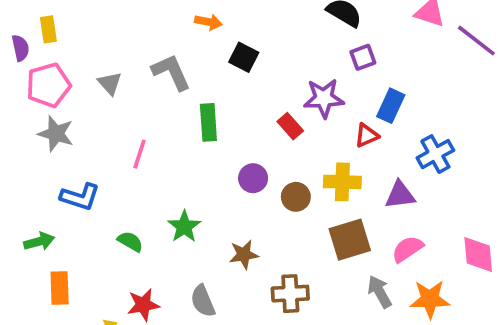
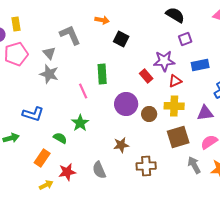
gray L-shape: (171, 72) -> (70, 35), moved
blue rectangle: (391, 106) -> (200, 65), turned 54
gray star: (56, 134) -> (49, 74), moved
red triangle: (367, 135) -> (175, 81), moved
pink line: (140, 154) -> (83, 91), moved, turned -42
purple circle: (253, 178) -> (126, 104), size x1.5
green star: (184, 227) -> (80, 123), moved
orange rectangle: (60, 288) -> (42, 158), moved, turned 36

